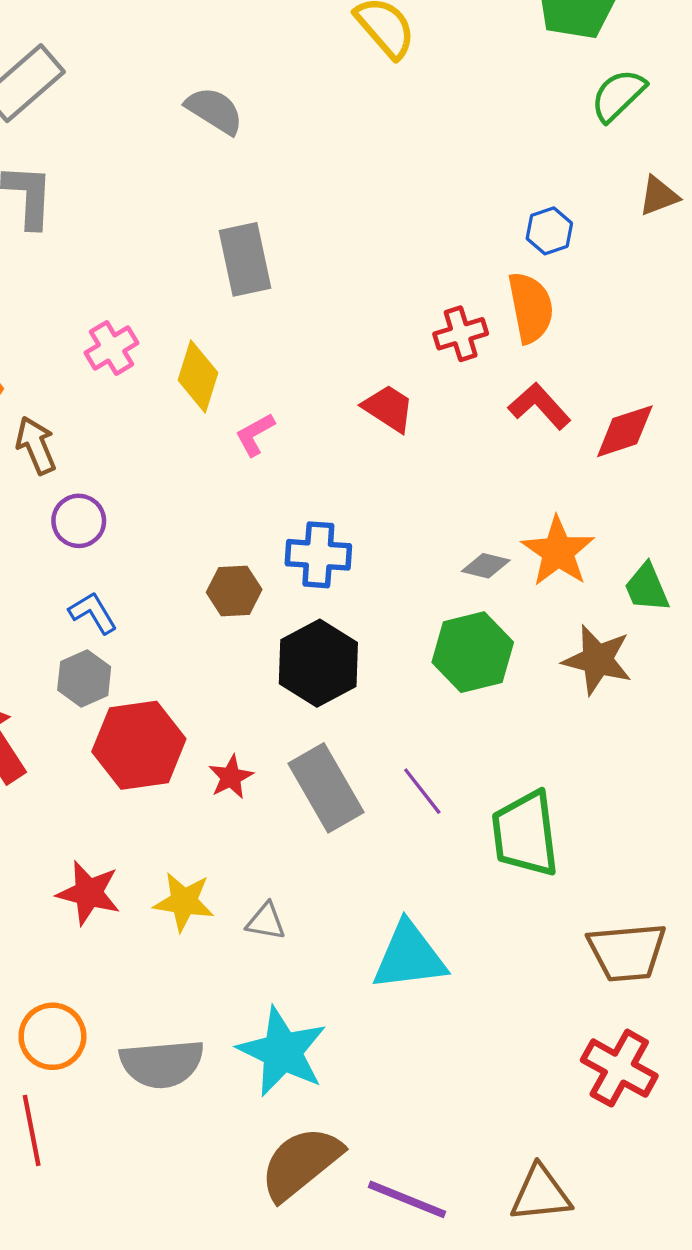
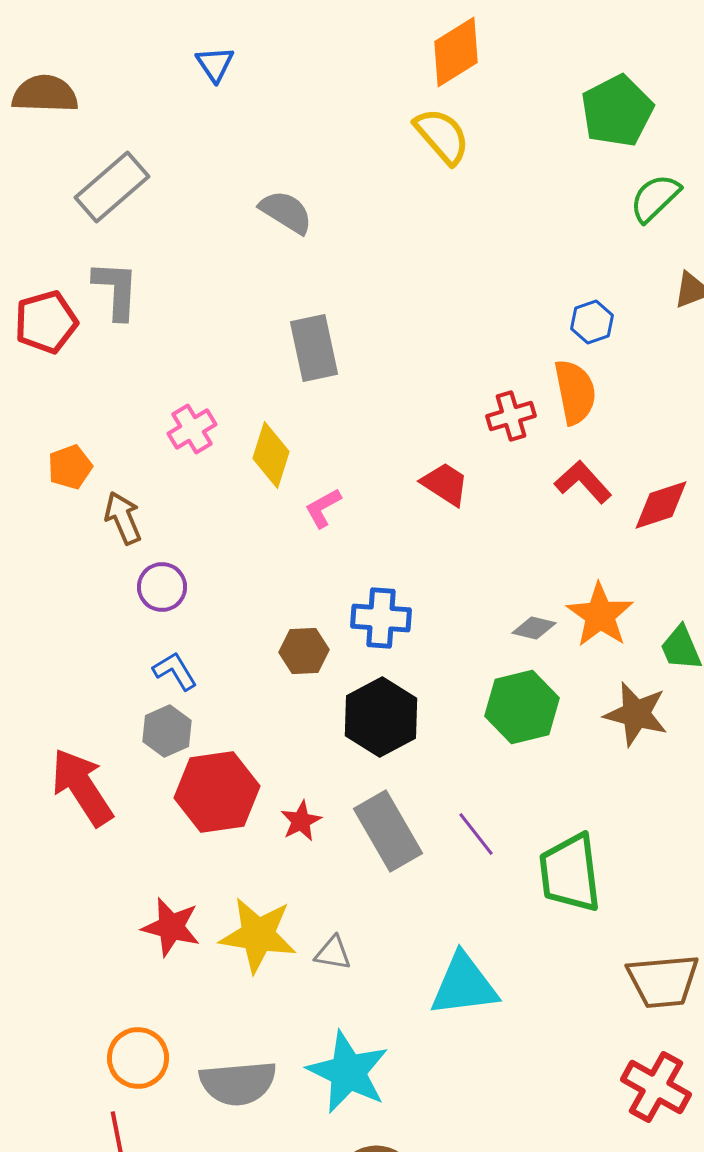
yellow star: (184, 902) -> (258, 935), size x1.4

